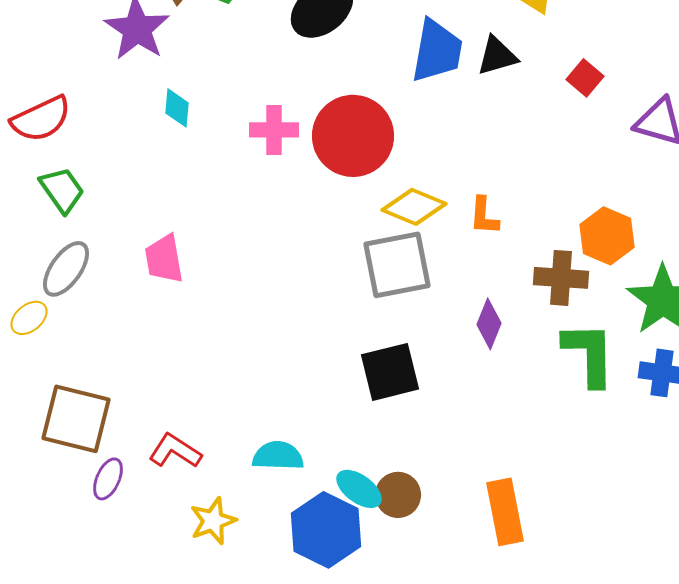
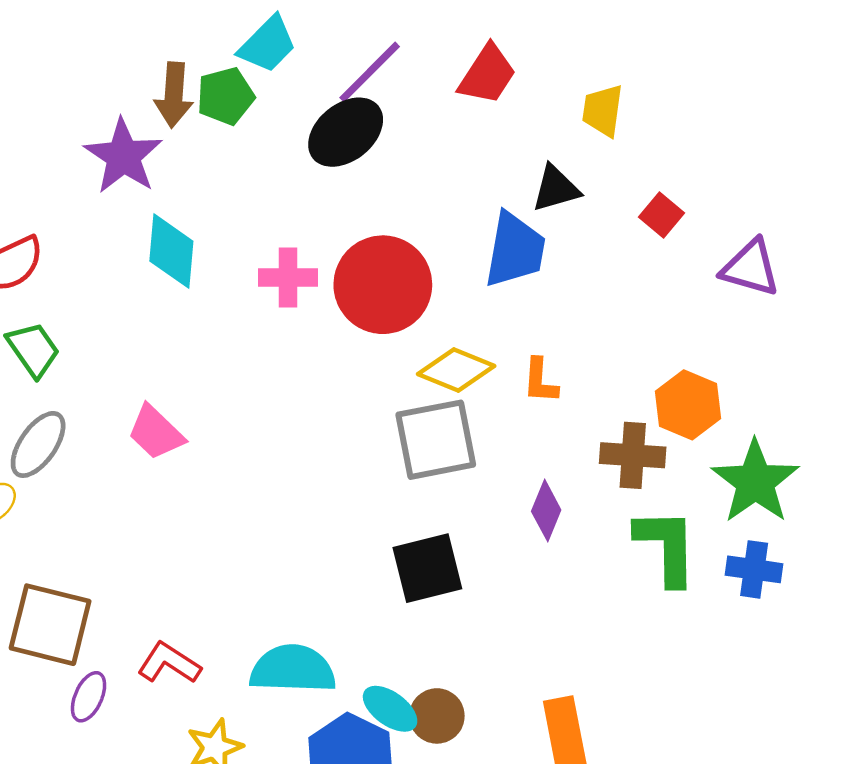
blue trapezoid: (437, 51) -> (515, 250), moved
cyan diamond: (177, 108) -> (171, 251), size x1.6
pink trapezoid: (164, 259) -> (156, 432), turned -36
cyan semicircle: (278, 456) -> (293, 669), size x1.4

